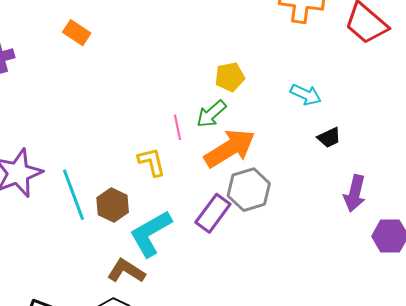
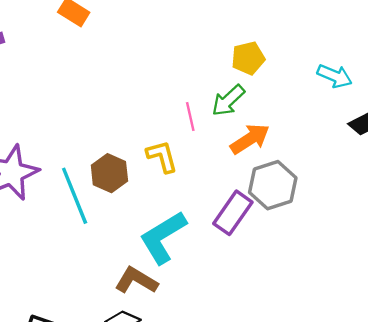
orange arrow: (230, 148) -> (250, 139), size x0.7
brown hexagon: (113, 205) -> (109, 173), moved

